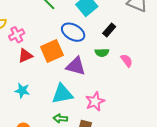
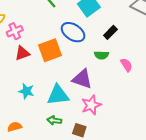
purple triangle: (76, 66) -> (82, 79), moved
cyan star: (22, 91) -> (26, 91), moved

